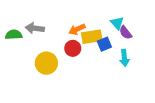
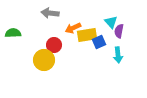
gray arrow: (35, 28) -> (50, 13), moved
purple semicircle: (125, 33) -> (119, 31), turned 48
red circle: (73, 48) -> (54, 45), moved

